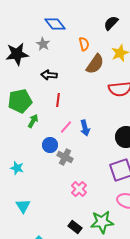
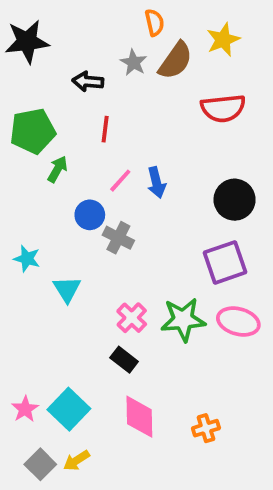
gray star: (43, 44) -> (134, 63), moved
pink cross: (79, 189) -> (132, 318), moved
cyan triangle: (23, 206) -> (67, 289), moved
green star: (102, 222) -> (183, 320), moved
black rectangle: (75, 227) -> (124, 360), moved

